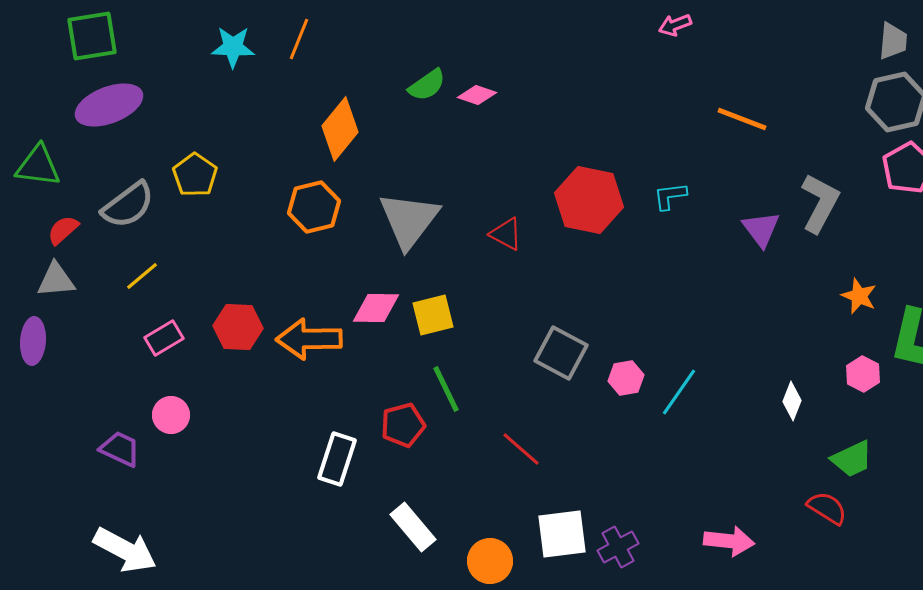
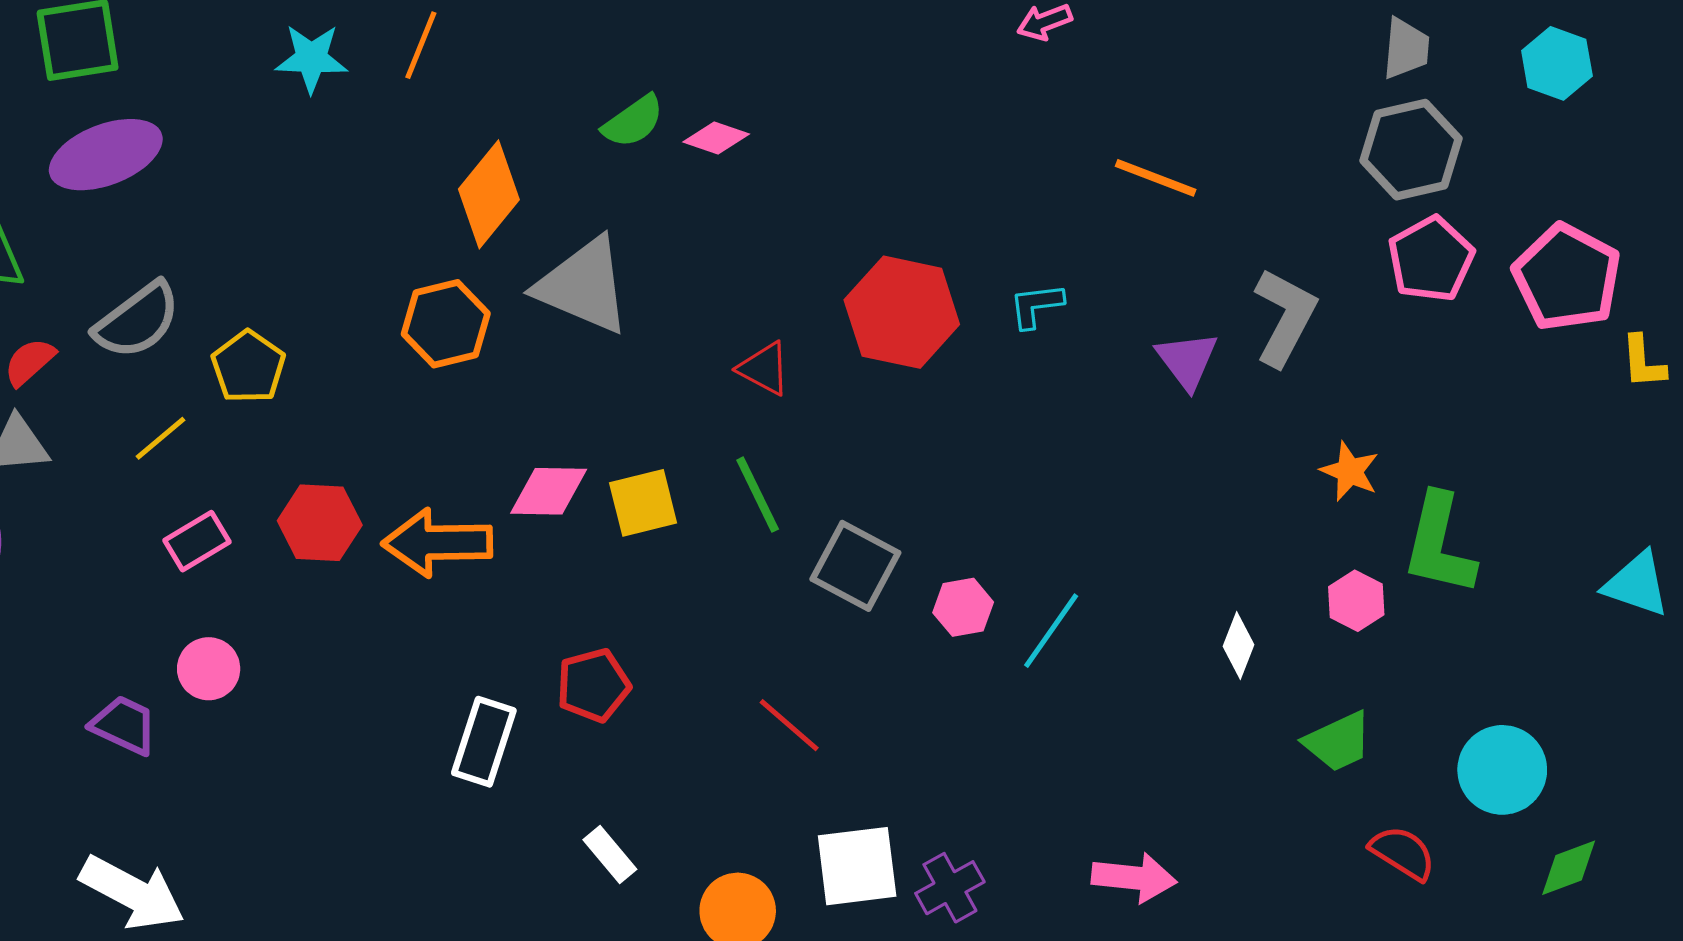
yellow pentagon: (195, 175) -> (248, 367), moved
gray triangle: (409, 220) -> (583, 286), moved, turned -44
green line: (446, 389) -> (758, 495), moved
red semicircle: (827, 508) -> (1403, 853), moved
white rectangle: (413, 527) -> (610, 854), size x0.7

